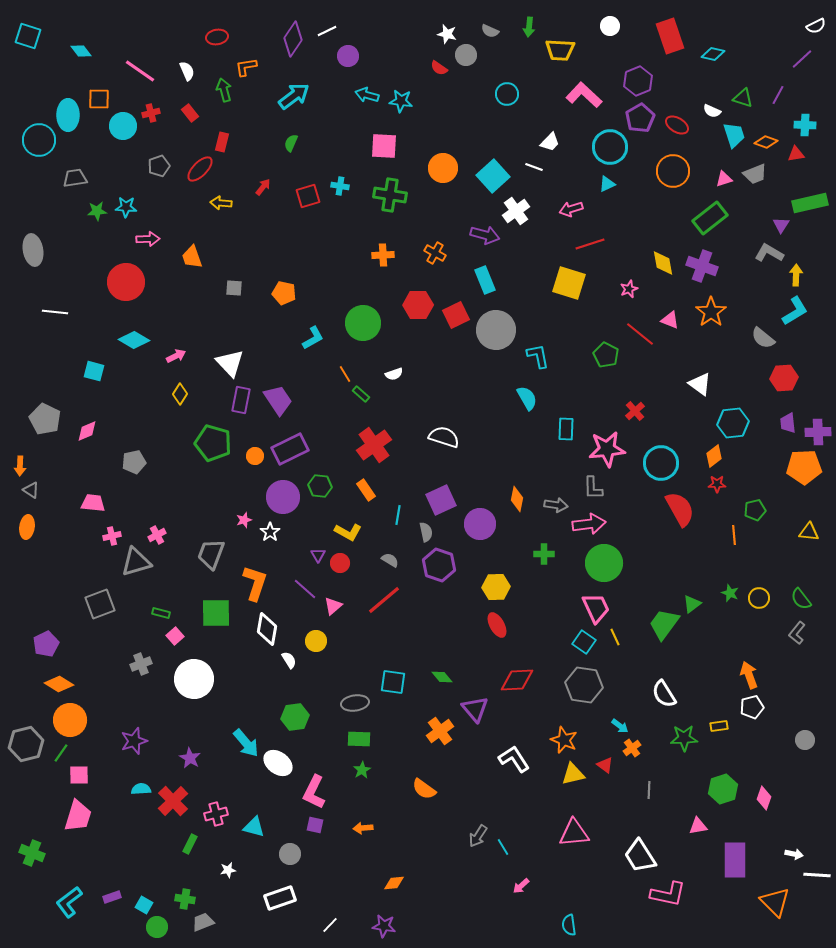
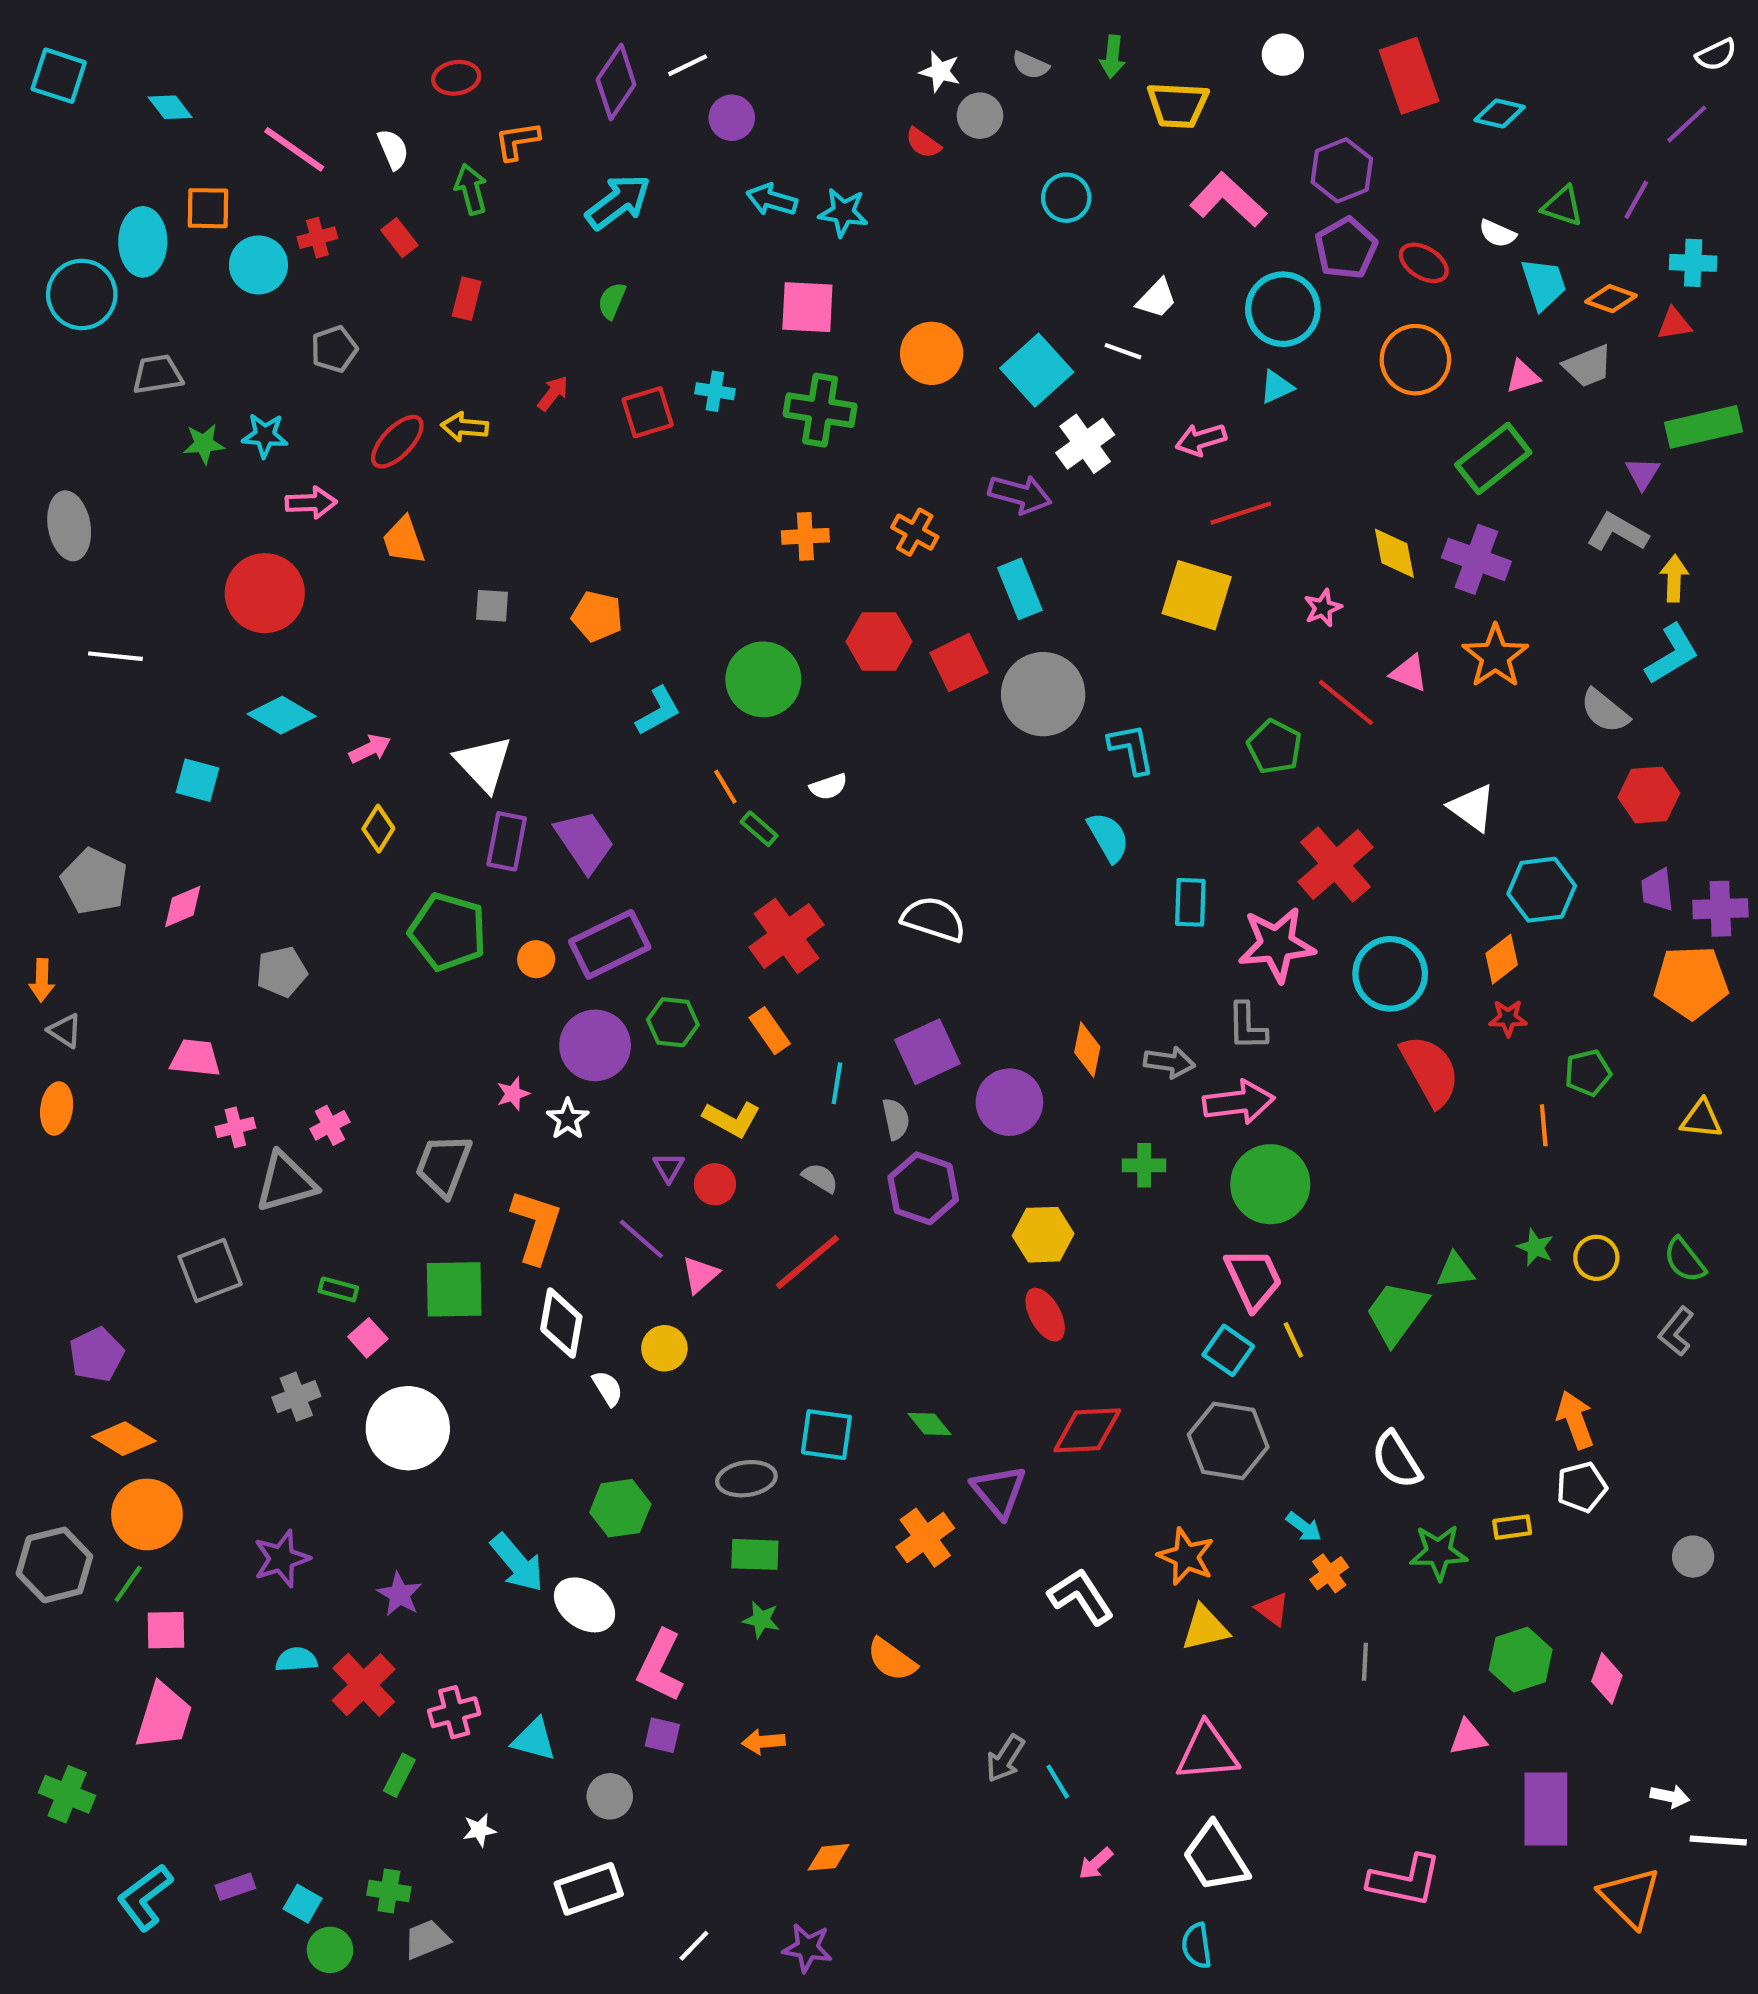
red ellipse: (200, 169) -> (397, 442), moved
red cross: (635, 411) -> (1335, 864), size x1.8
green triangle: (692, 604) -> (1455, 1270), turned 30
green star: (362, 770) -> (761, 1620), turned -30
white trapezoid: (640, 856) -> (1216, 1857), moved

